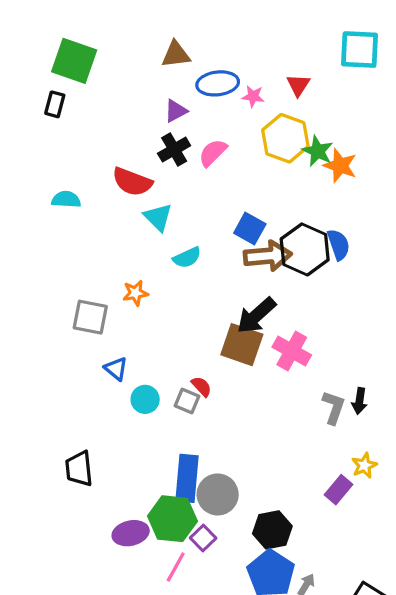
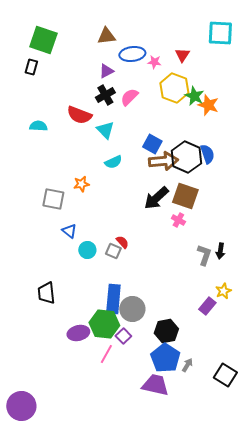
cyan triangle: (158, 217) -> (105, 130), moved
brown square: (242, 345) -> (185, 196), moved
pink cross: (292, 351) -> (178, 220), size x0.6

